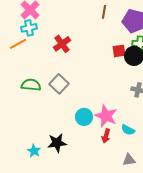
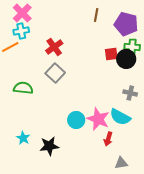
gray square: (59, 84) -> (55, 73), moved
cyan semicircle: (128, 130) -> (120, 117), moved, size x1.5
red arrow: (106, 136) -> (108, 139), moved
cyan star: (34, 151) -> (23, 138), moved

